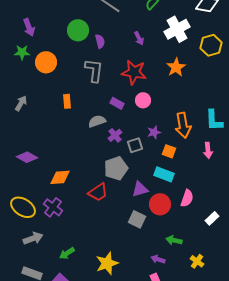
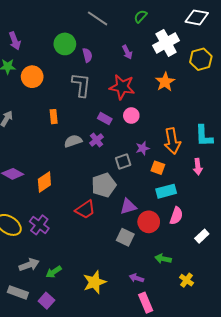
gray semicircle: (97, 121) -> (73, 141), moved
purple cross: (115, 135) -> (97, 140), moved
cyan rectangle: (164, 174) -> (166, 191), moved, turned -36
orange diamond: (60, 177) -> (44, 182), moved, turned -30
gray arrow: (33, 238) -> (29, 265), moved
purple arrow: (158, 259) -> (136, 278), moved

